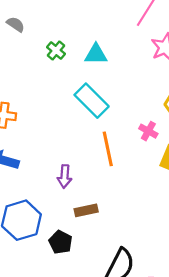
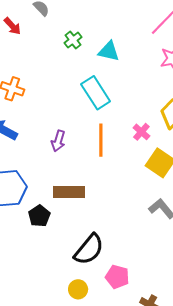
purple arrow: (65, 176) -> (58, 141), moved
brown rectangle: (86, 210) -> (69, 192), size x1.4

